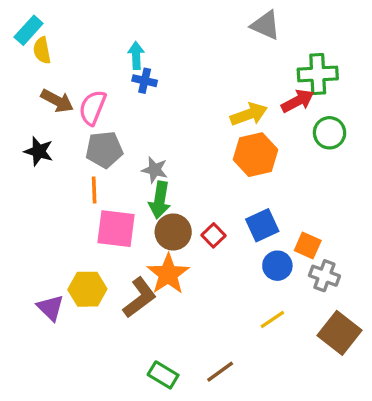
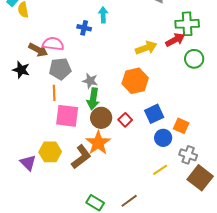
cyan arrow: (136, 55) -> (103, 15), moved
brown arrow: (57, 101) -> (38, 50), moved
pink semicircle: (92, 108) -> (53, 44), turned 75
orange hexagon: (256, 155) -> (135, 81), moved
gray cross: (324, 276) -> (188, 155), moved

